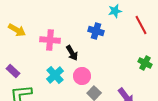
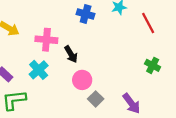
blue cross: (96, 31) -> (86, 14), moved
cyan cross: (55, 75) -> (39, 70), moved

